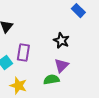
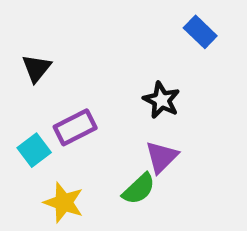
purple rectangle: (23, 53) -> (75, 127), turned 54
green semicircle: (51, 80) -> (139, 189), turned 147

